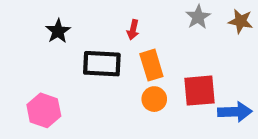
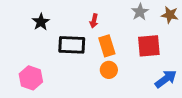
red square: (200, 91) -> (149, 46), moved
blue arrow: (235, 112) -> (166, 79), turned -35

